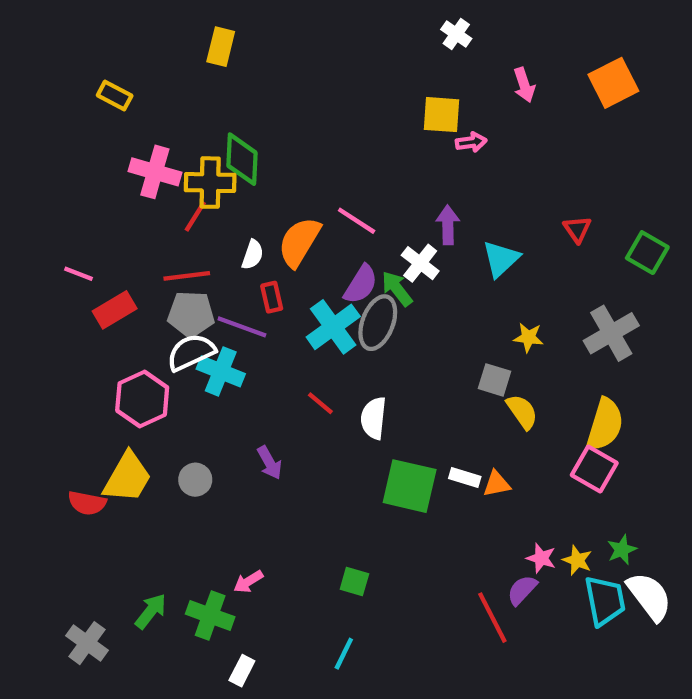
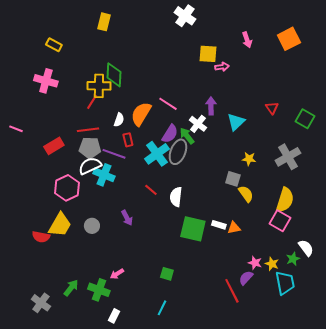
white cross: (456, 34) -> (185, 16), moved, size x1.5
pink cross: (155, 172) -> (46, 81), moved
pink line: (79, 274) -> (16, 129), moved
white semicircle: (649, 596) -> (306, 248), moved, size x0.7

